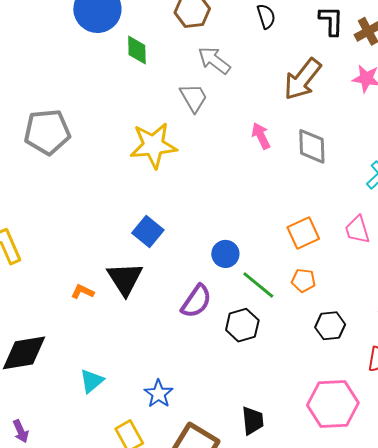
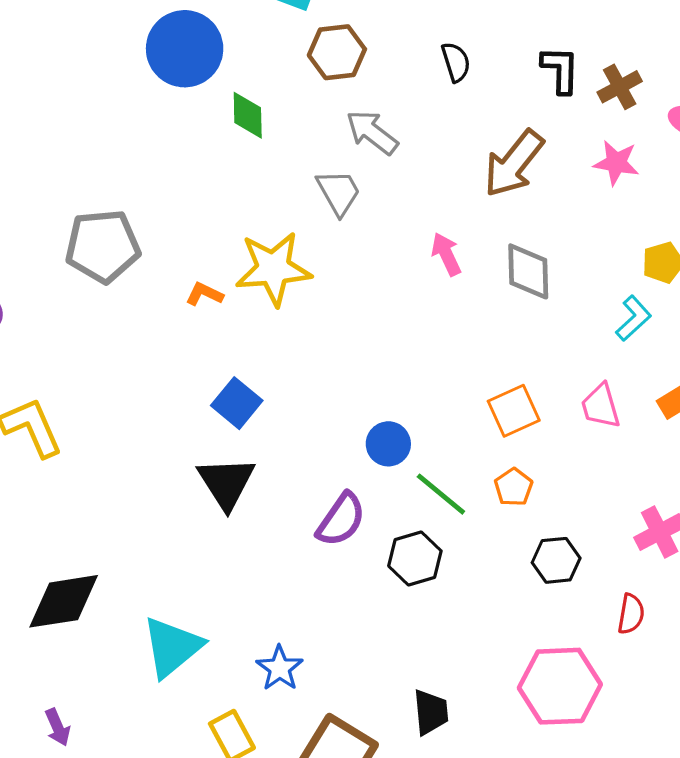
blue square: (148, 231) -> (237, 403), moved
orange pentagon: (303, 280) -> (514, 487), turned 30
orange L-shape: (82, 292) -> (204, 294), moved
cyan triangle: (92, 381) -> (172, 647), size x1.6

